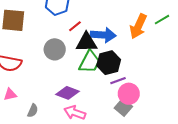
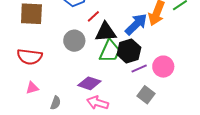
blue arrow: (103, 35) -> (136, 24), moved, turned -45
pink circle: (129, 94) -> (163, 67), moved

